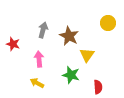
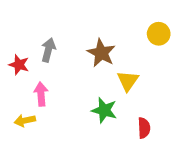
gray arrow: (43, 30) -> (48, 50), moved
pink arrow: (39, 59) -> (41, 94), moved
yellow arrow: (37, 83) -> (25, 121), moved, turned -40

